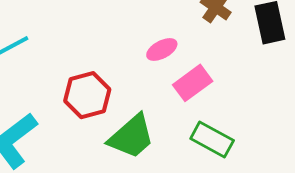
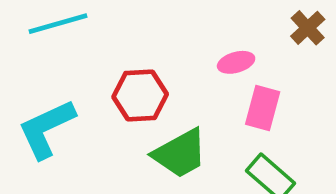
pink rectangle: (193, 83) -> (263, 108), turned -51

